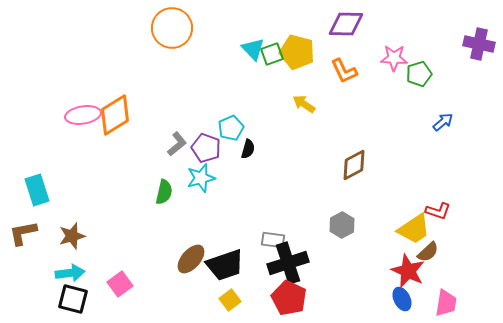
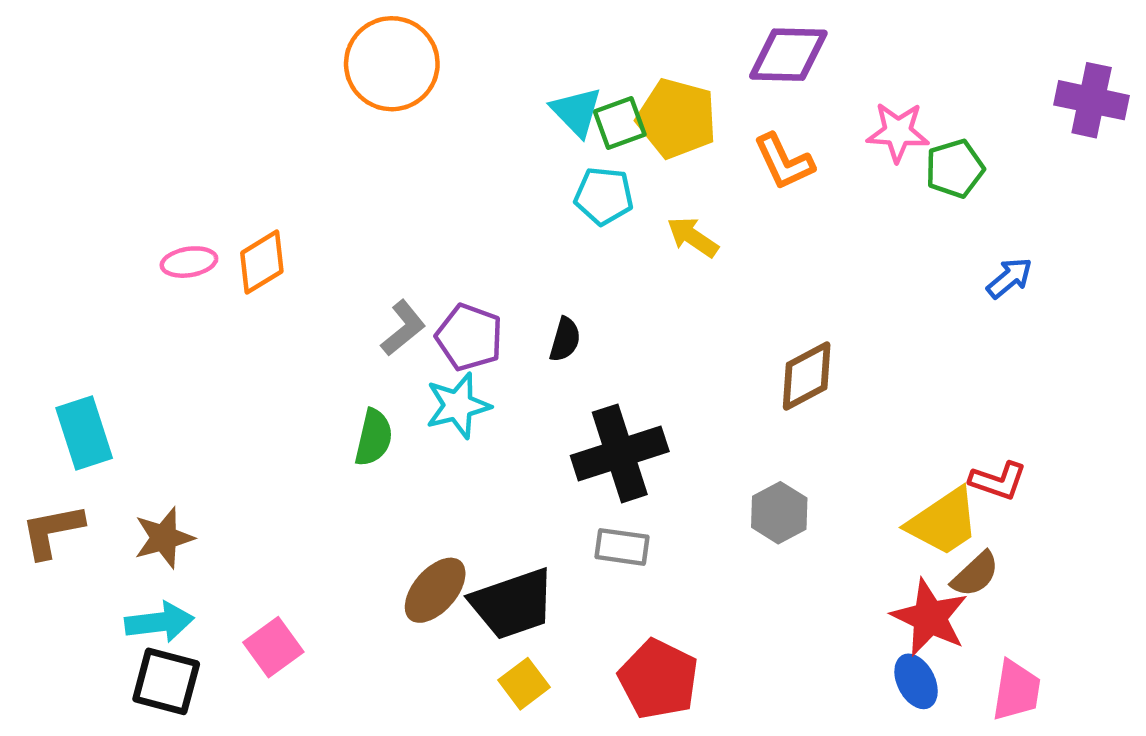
pink ellipse: (83, 115) -> (189, 262), size x0.7
orange diamond: (115, 115) -> (262, 262), size x0.7
cyan pentagon: (231, 128) -> (604, 196), moved, turned 30
black cross: (288, 263) -> (620, 453), moved

